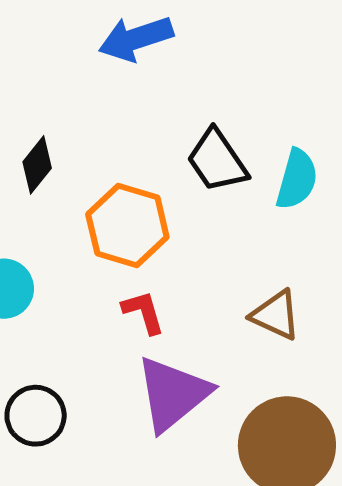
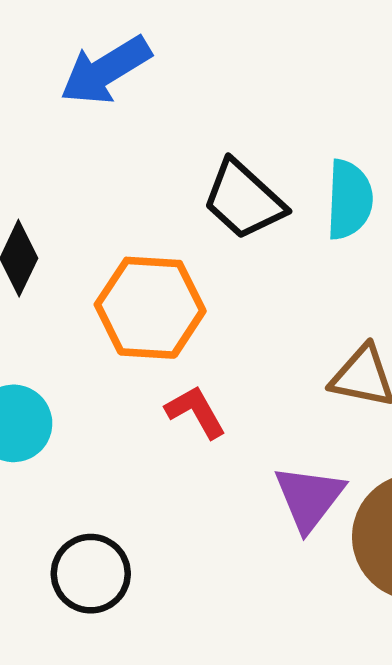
purple triangle: (173, 394) -> (309, 498), moved, size x0.7

